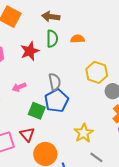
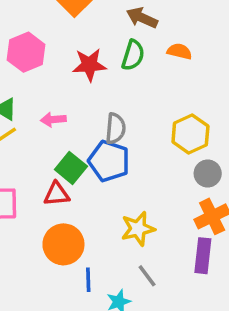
orange semicircle: (77, 39) -> (179, 51), moved
blue pentagon: (56, 101) -> (109, 161), turned 30
red triangle: (27, 134) -> (57, 194), moved, turned 49

